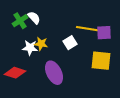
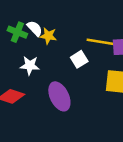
green cross: (20, 21) -> (17, 32), turned -35
yellow star: (41, 44) -> (48, 36), moved

